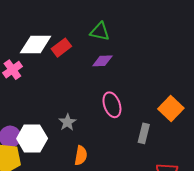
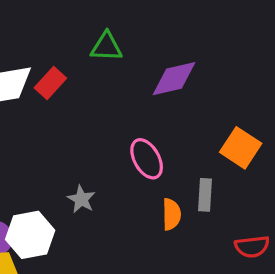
purple diamond: (102, 61) -> (174, 79), moved, size x1.4
orange semicircle: (81, 155) -> (171, 214), moved

